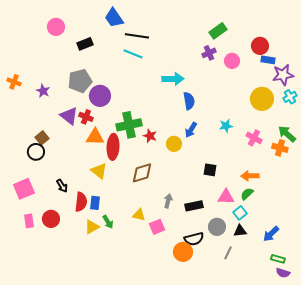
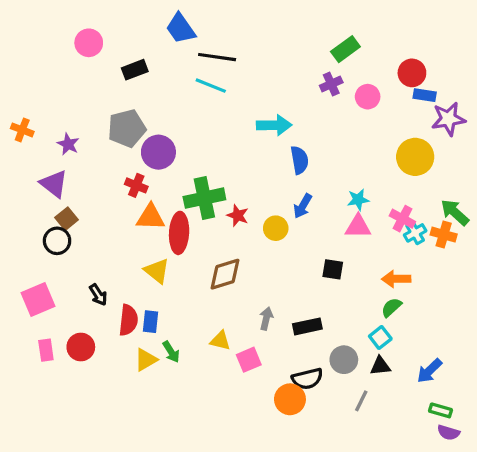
cyan cross: (290, 97) -> (415, 233), moved
purple triangle: (69, 116) -> (54, 184), moved
pink triangle: (226, 197) -> (358, 227), moved

